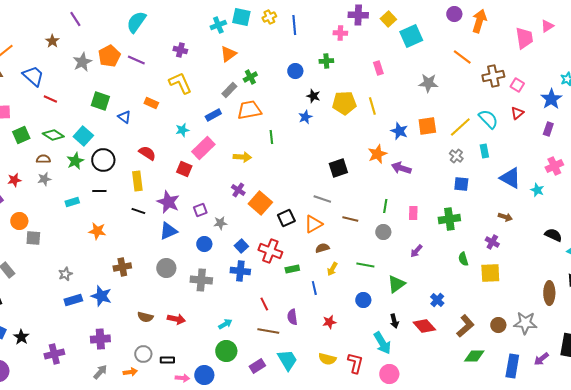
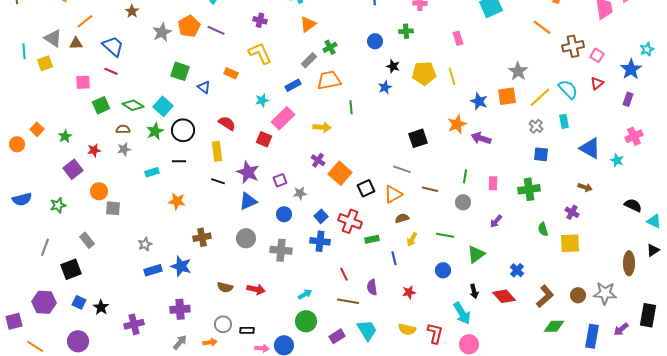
gray star: (428, 83) -> (518, 71), moved, turned 30
red line: (50, 99) -> (111, 71), moved

